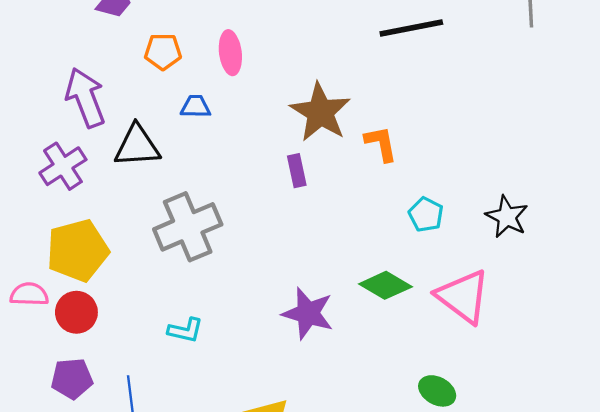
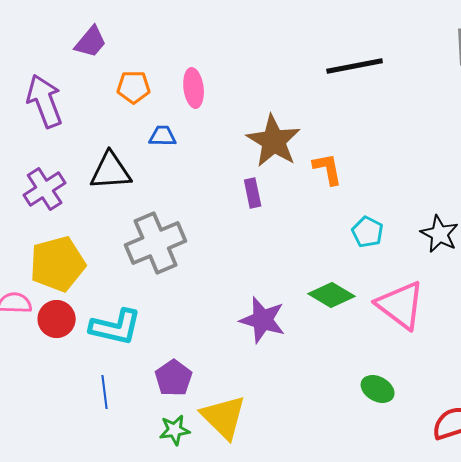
purple arrow: (85, 98) -> (45, 101), moved
cyan L-shape: (185, 330) -> (116, 327), moved, size x1.6
purple pentagon: (72, 379) -> (174, 378), moved, turned -30

